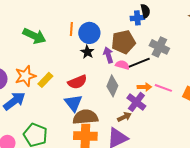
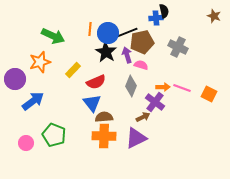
black star: (87, 52) -> (106, 52), size x1.5
black line: (138, 63) -> (126, 33), moved
orange star: (25, 76) -> (40, 62), moved
yellow rectangle: (45, 80) -> (73, 70), moved
brown semicircle: (85, 117) -> (104, 117), size x0.7

